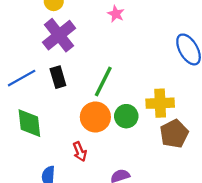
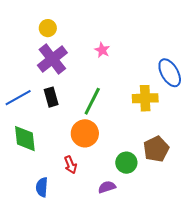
pink star: (116, 14) -> (102, 50), moved
yellow cross: (160, 103) -> (145, 98), moved
green circle: (126, 116) -> (126, 163), moved

